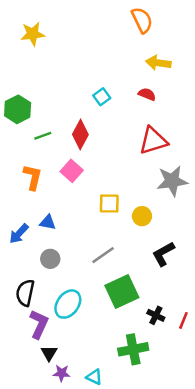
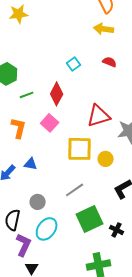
yellow arrow: (158, 63) -> (104, 29), moved
red triangle: (153, 141) -> (99, 116), moved
yellow square: (109, 204) -> (80, 149), size x1.5
gray circle: (50, 259) -> (38, 202), moved
black cross: (156, 315) -> (117, 230), moved

